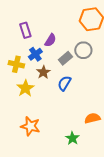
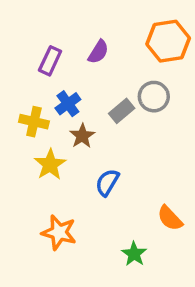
purple rectangle: (25, 30) -> (50, 61), turned 42
purple semicircle: (50, 40) -> (98, 52), moved
blue semicircle: (64, 83) -> (107, 182), moved
orange semicircle: (92, 118) -> (170, 218), turned -119

